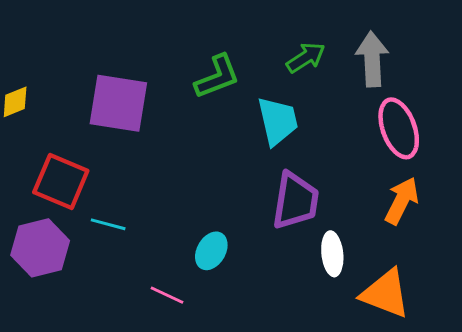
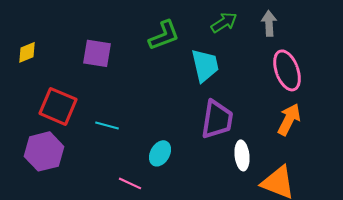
gray arrow: (372, 59) -> (269, 23), size x0.7
purple square: (118, 103) -> (97, 53), size x0.7
cyan line: (108, 224) -> (107, 125), moved

